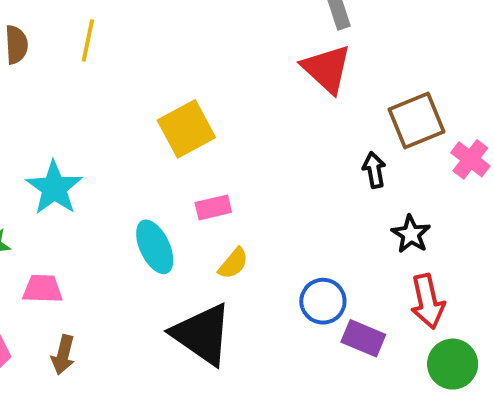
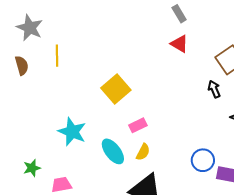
red triangle: (327, 69) -> (179, 44), size x0.7
cyan star: (54, 188) -> (72, 132), moved
yellow semicircle: (233, 263) -> (143, 152), moved

